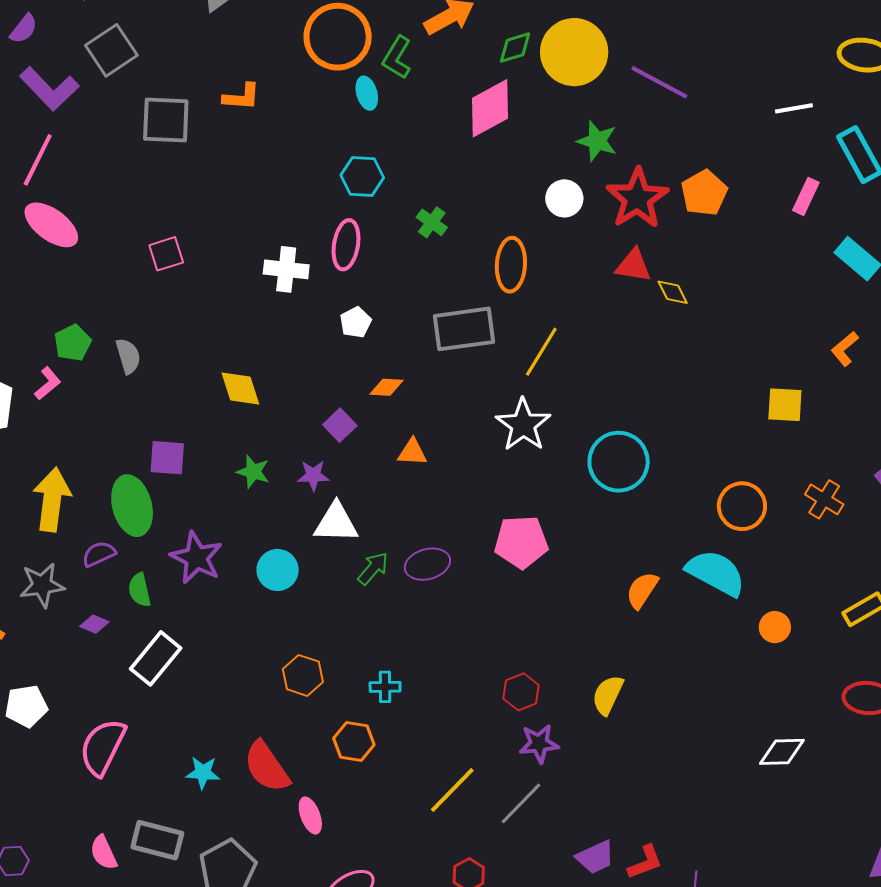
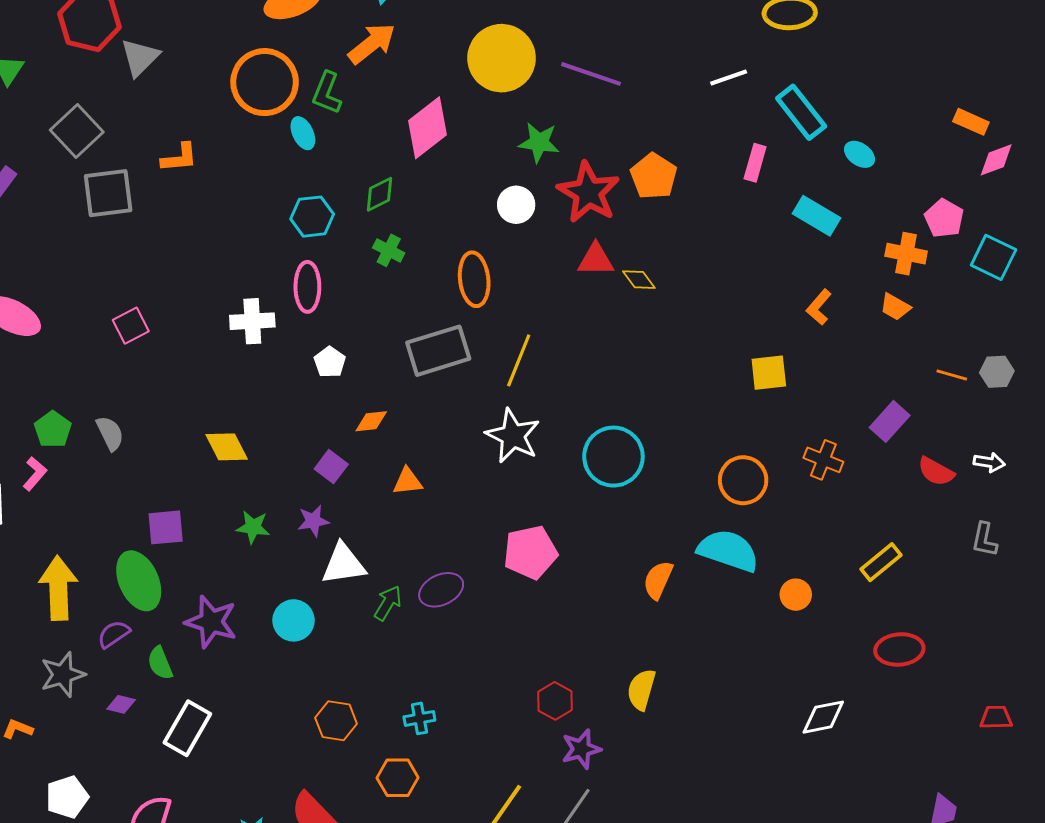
green diamond: (515, 47) -> (379, 194), moved
gray square: (111, 50) -> (77, 131), moved

